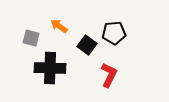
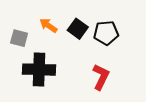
black square: (87, 45) -> (78, 29), moved

